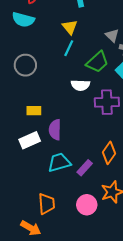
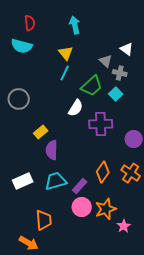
gray circle: (25, 65) -> (19, 99), moved
white semicircle: (80, 85) -> (76, 108), turned -60
yellow rectangle: (34, 111) -> (41, 132), moved, turned -40
white rectangle: (30, 140) -> (23, 181), moved
pink circle: (87, 205) -> (82, 207), moved

